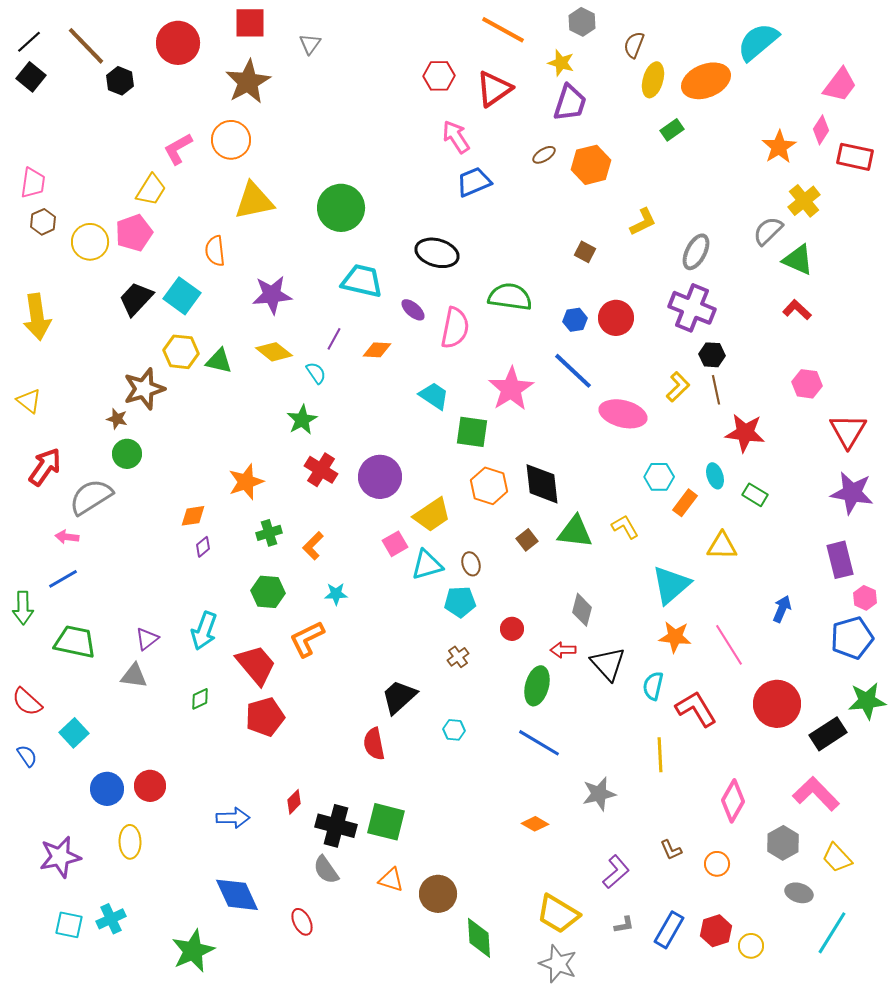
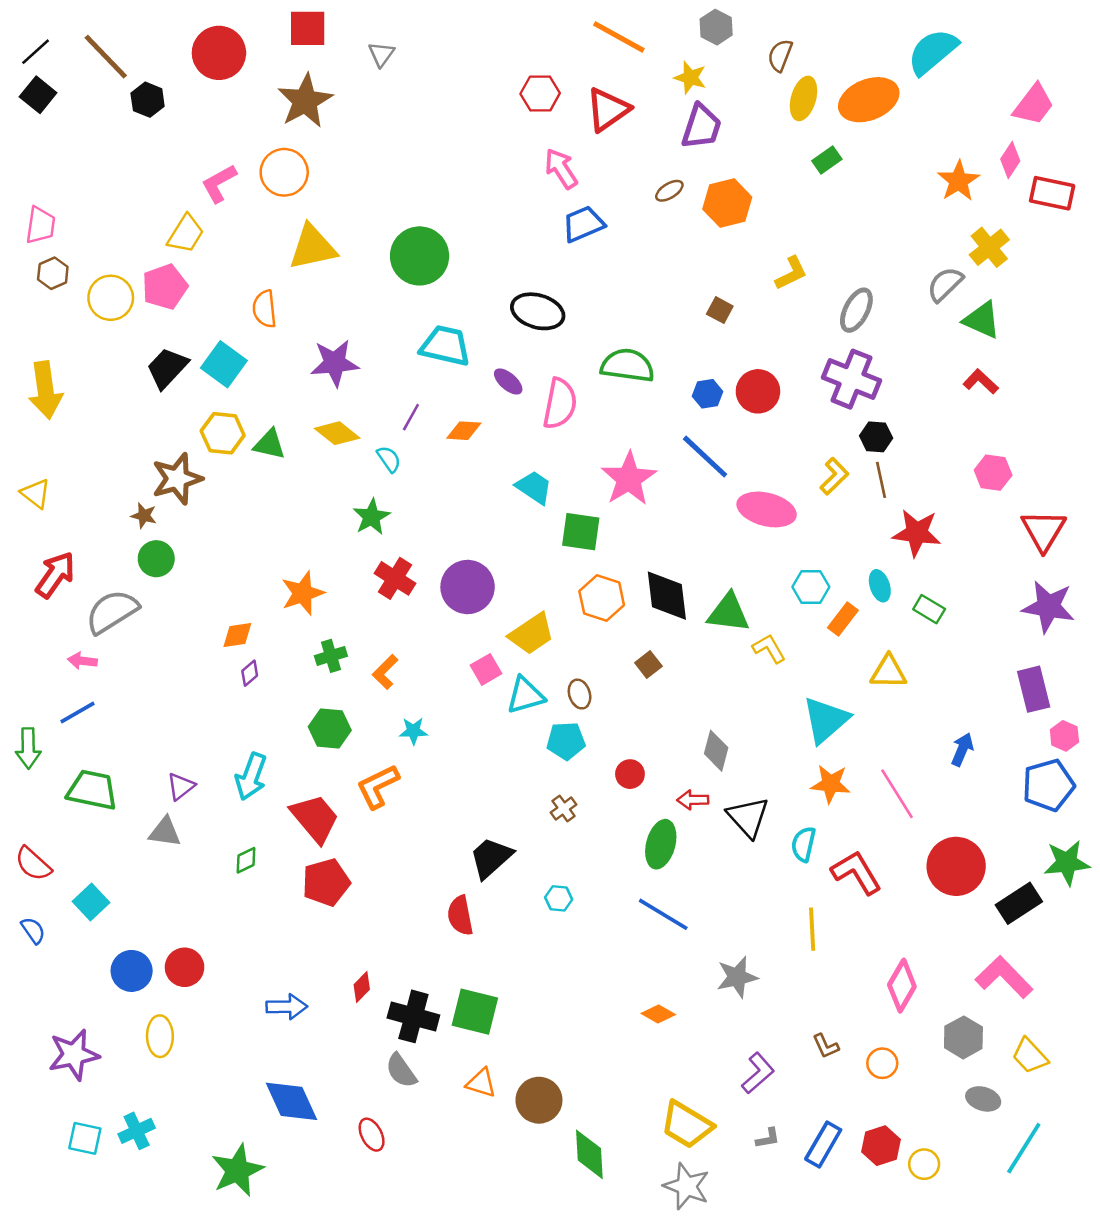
green triangle: (575, 532) -> (728, 613), moved

